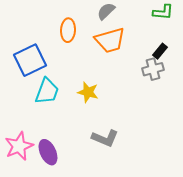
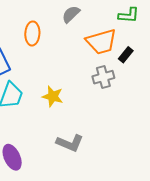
orange trapezoid: (110, 40) -> (101, 42), moved
gray cross: (153, 69) -> (103, 77), moved

